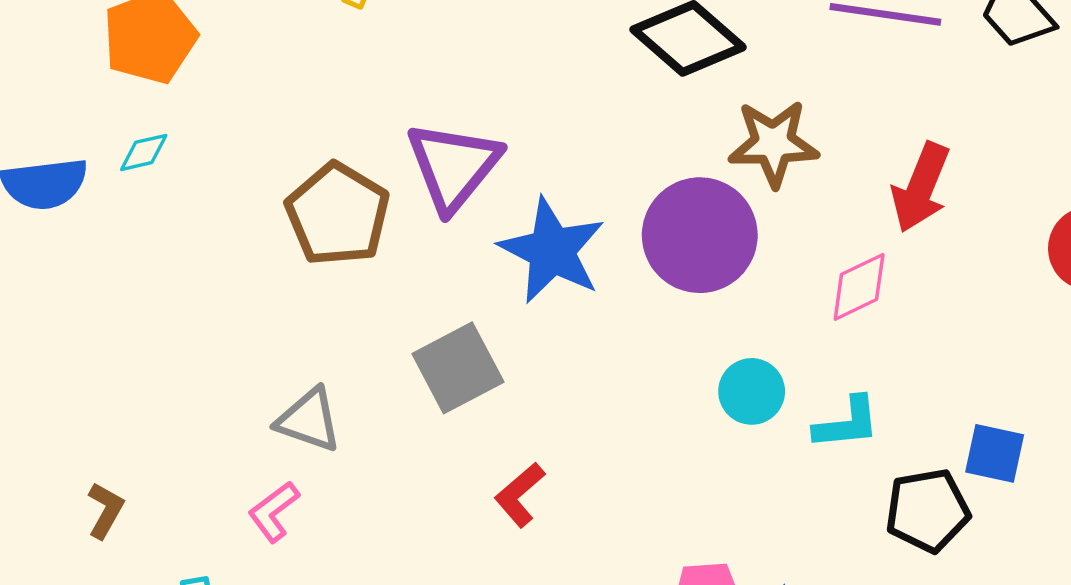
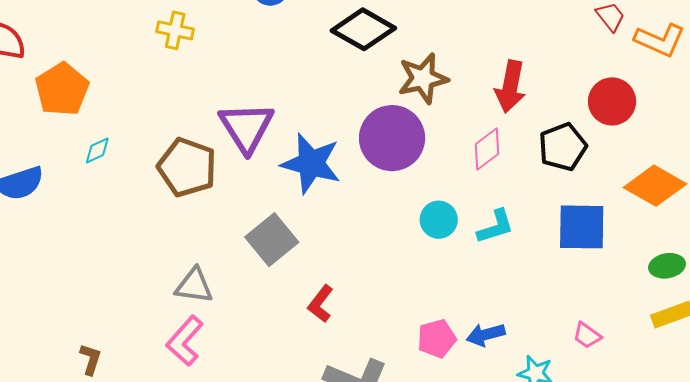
cyan diamond: (144, 152) -> (97, 150), moved
blue square: (995, 453) -> (582, 227), size x1.5
black pentagon: (928, 510) -> (563, 147), moved
pink L-shape: (274, 512) -> (185, 341), size x1.4

